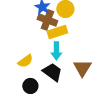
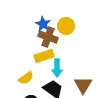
yellow rectangle: (57, 32) -> (44, 56), moved

